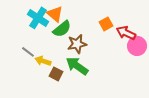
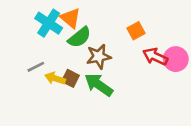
red arrow: (126, 33) -> (155, 57), moved
gray line: (28, 52) -> (36, 67), turned -64
brown square: (56, 74) -> (70, 78), moved

